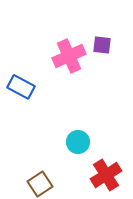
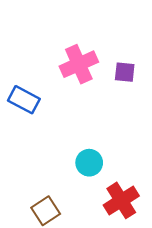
purple square: (102, 45) -> (125, 72), moved

